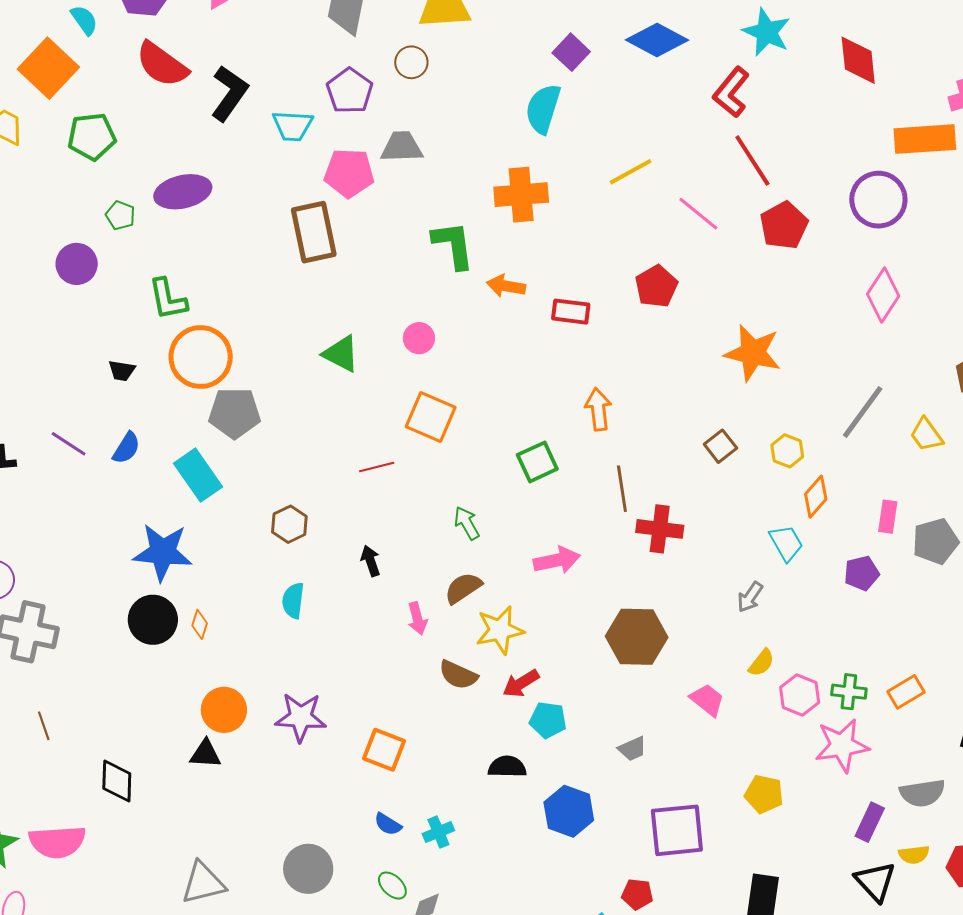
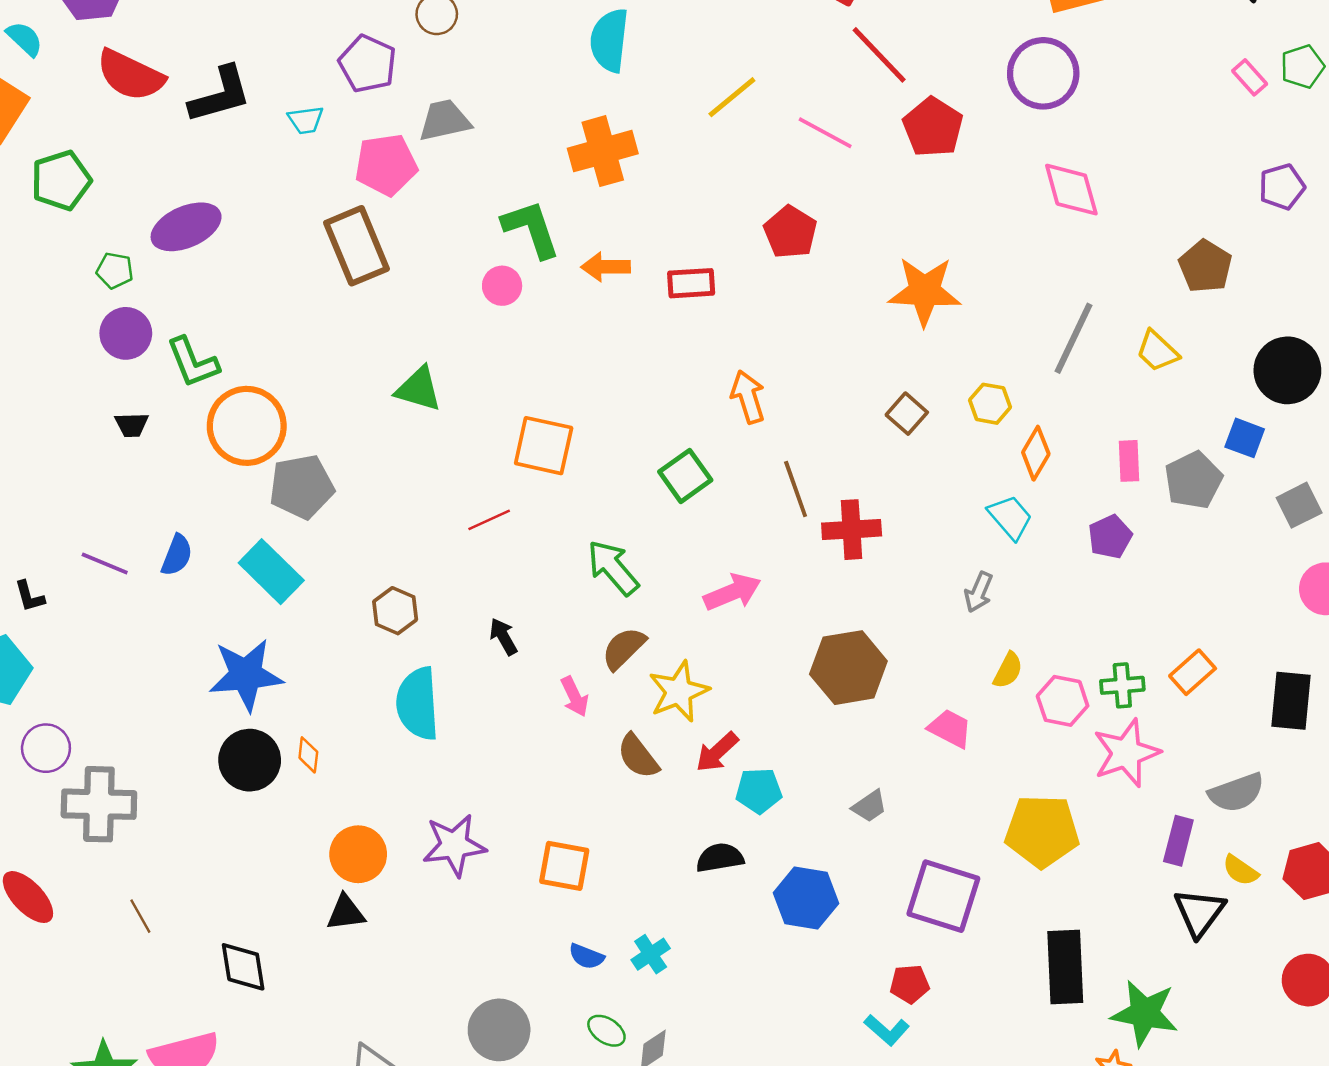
black L-shape: (229, 93) -> (220, 95), turned 50
cyan trapezoid: (293, 126) -> (306, 120), size x0.7
purple circle: (77, 264) -> (126, 333), moved
pink diamond: (883, 295) -> (1071, 190), turned -38
pink circle: (419, 338) -> (502, 286), moved
black trapezoid: (122, 371) -> (132, 425), moved
green arrow: (467, 523) -> (613, 568), size x1.4
cyan semicircle: (293, 601) -> (418, 704), size x1.6
brown semicircle: (458, 675) -> (638, 756), turned 39
yellow pentagon: (764, 794) -> (1042, 831), size x1.5
purple square: (677, 830) -> (943, 896), turned 34
yellow semicircle: (914, 855) -> (1240, 870), turned 52
black triangle: (875, 881) -> (1199, 912), turned 30

